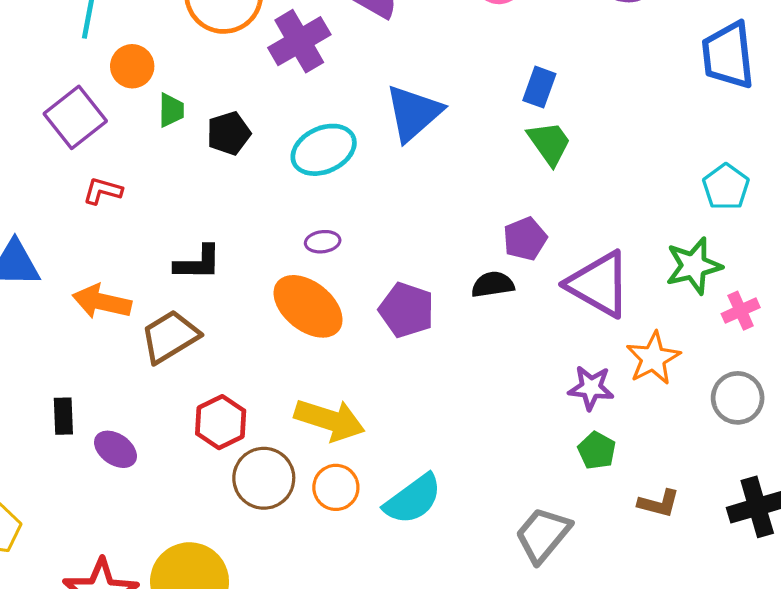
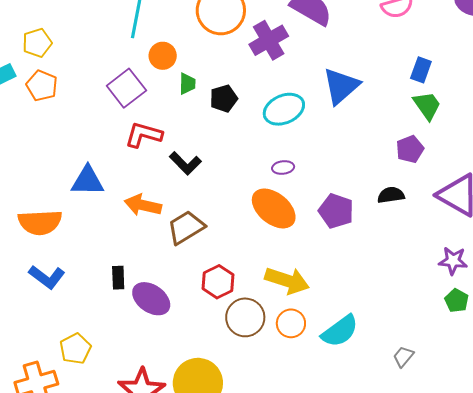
red L-shape: (103, 191) -> (144, 135), size x1.5
purple pentagon: (525, 239) -> (410, 149), moved
black L-shape: (198, 263) -> (185, 163), moved, turned 44
purple ellipse: (115, 449) -> (151, 299), size x1.4
gray trapezoid: (543, 535) -> (403, 357), moved, size x0.6

